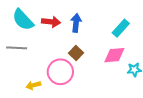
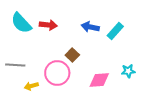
blue arrow: (76, 23) -> (90, 27), moved, turned -84
gray line: (17, 48) -> (15, 65), moved
pink diamond: (114, 55) -> (99, 80), moved

